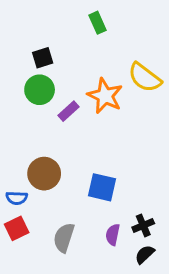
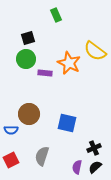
green rectangle: (97, 23) -> (56, 15), moved
purple rectangle: (68, 111) -> (45, 73), turned 48
red square: (17, 228) -> (11, 160), moved
purple semicircle: (113, 235) -> (77, 167), moved

